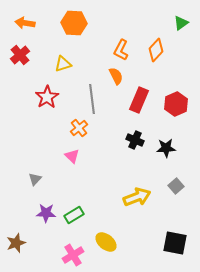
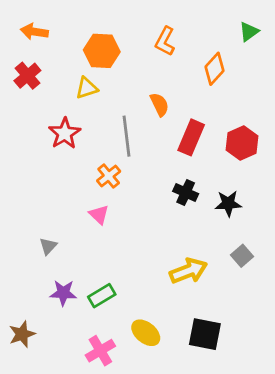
orange hexagon: (74, 23) -> (102, 51), moved
orange L-shape: (121, 50) -> (165, 41), moved
black square: (175, 243) -> (205, 334), moved

